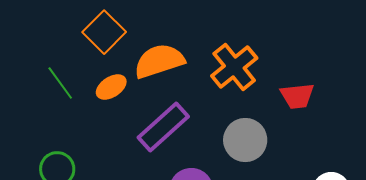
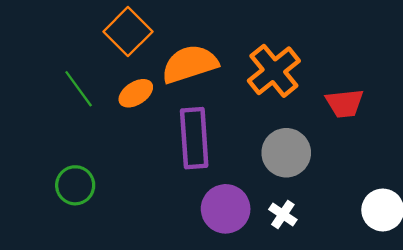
purple rectangle: (163, 127) -> (194, 138), turned -52

